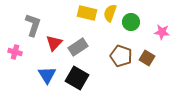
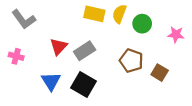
gray L-shape: (33, 25) -> (24, 19), moved, turned 125
brown square: (147, 58) -> (160, 73), moved

